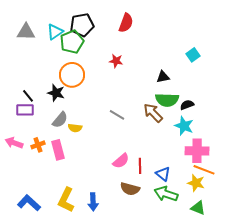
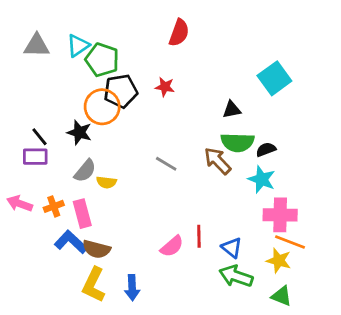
black pentagon: (82, 25) -> (121, 91), moved
green pentagon: (72, 42) -> (102, 60), turned -30
cyan square: (193, 55) -> (274, 78), size x1.6
pink semicircle: (121, 161) -> (172, 246), moved
brown semicircle: (130, 189) -> (96, 249), moved
blue L-shape: (29, 203) -> (71, 242), moved

